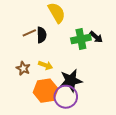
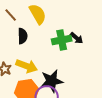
brown line: (29, 33) -> (11, 15), moved, turned 72
yellow arrow: (46, 65) -> (27, 66), size x1.5

